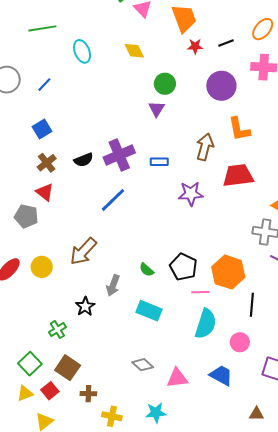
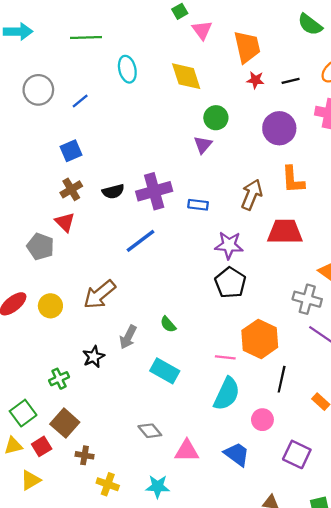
yellow diamond: (134, 51) -> (186, 76), size x1.4
black pentagon: (183, 267) -> (230, 283), moved

